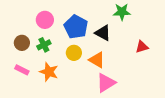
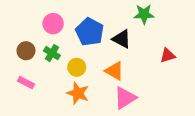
green cross: (44, 45) -> (52, 53), turned -32
yellow circle: (74, 53) -> (77, 67), moved
orange star: (49, 72) -> (78, 93), moved

